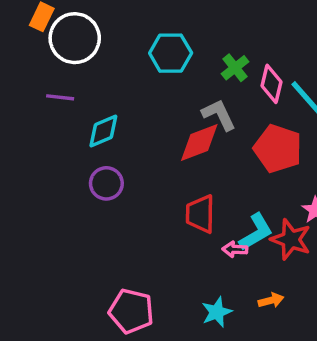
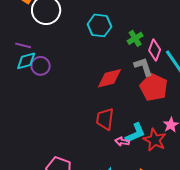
purple line: (60, 97) -> (23, 45), moved
gray L-shape: (219, 115) -> (143, 67), moved
cyan diamond: (103, 131) -> (26, 61), moved
purple circle: (106, 183) -> (41, 66), moved

